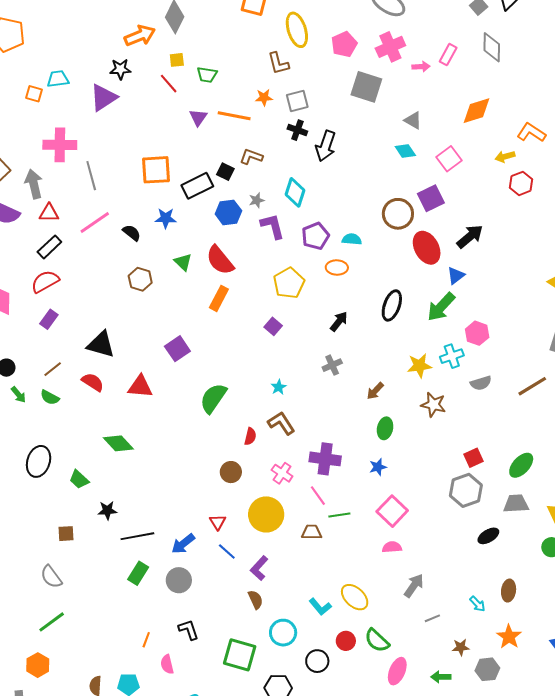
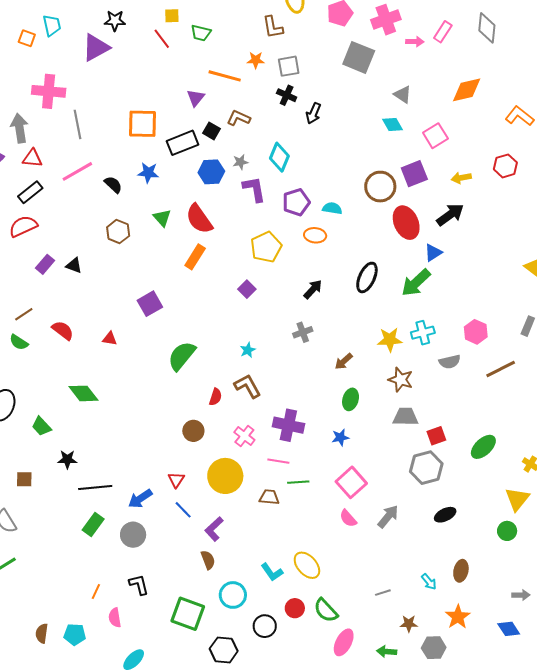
cyan trapezoid: (58, 79) -> (52, 25), turned 80
purple triangle: (198, 117) -> (196, 98), moved
black arrow: (326, 146) -> (314, 113), size x0.7
yellow arrow: (505, 157) -> (461, 178), moved
purple rectangle: (49, 319) -> (45, 264), moved
pink hexagon: (477, 333) -> (476, 332), moved
black triangle: (101, 344) -> (74, 265), moved, size x0.6
red triangle: (140, 387) -> (110, 339), size x0.6
pink line: (318, 496) -> (278, 461), turned -50
gray trapezoid: (516, 504) -> (405, 417), moved
pink semicircle: (392, 547) -> (348, 518), turned -132
gray arrow: (414, 586) -> (388, 517), moved

